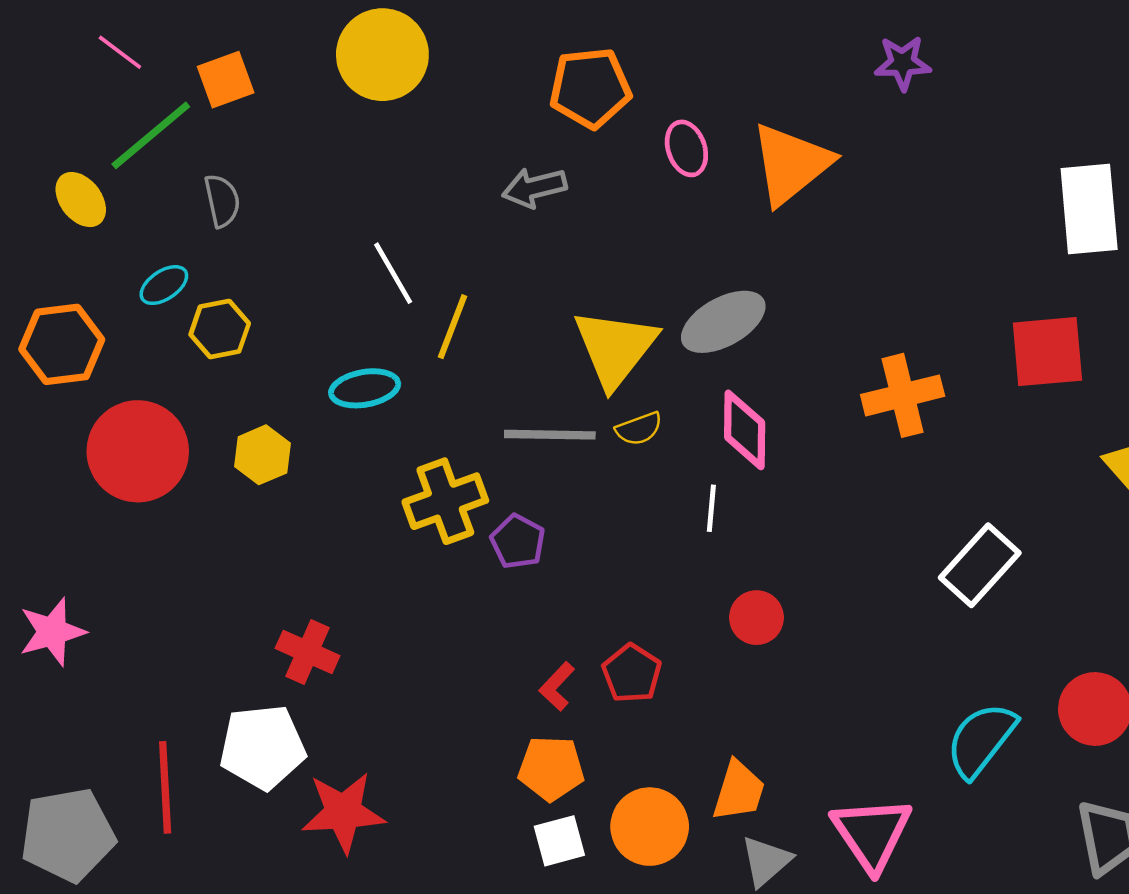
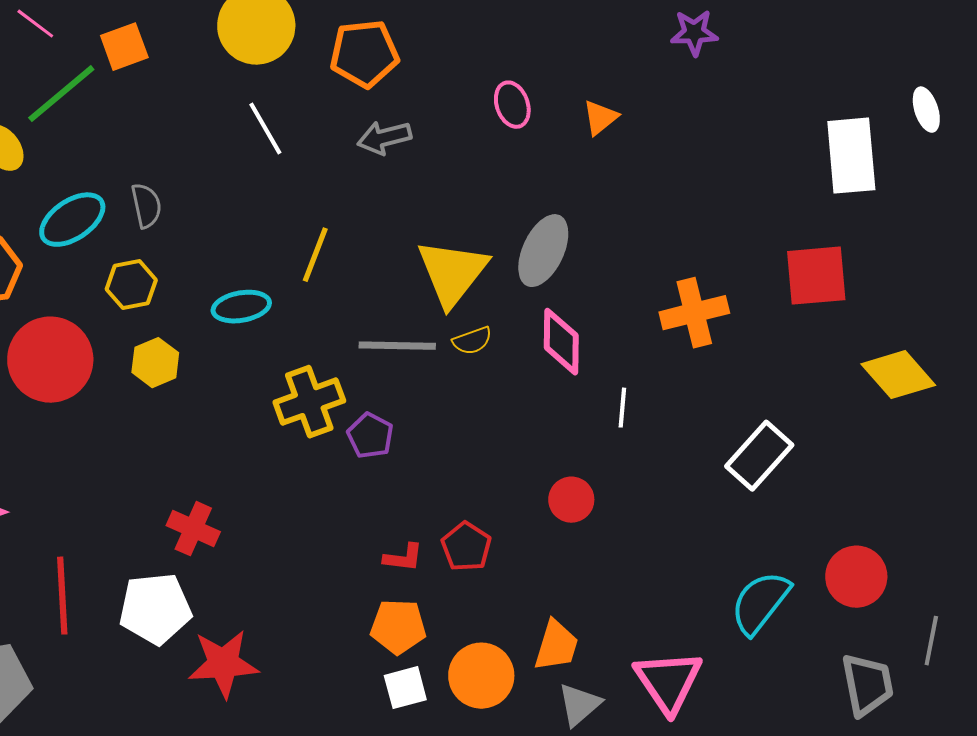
orange pentagon: (590, 88) -> (364, 54), moved
orange triangle: (791, 164) -> (600, 118), size x0.5
gray semicircle: (222, 201) -> (146, 206), moved
white line: (393, 273) -> (265, 129), moved
cyan ellipse: (164, 285) -> (72, 220), size x1.6
gray ellipse: (723, 322) -> (543, 251), turned -36
yellow hexagon: (220, 329) -> (131, 285), moved
white line: (711, 508) -> (622, 408), moved
red L-shape: (557, 686) -> (403, 558), turned -126
red line: (165, 787) -> (62, 596), moved

